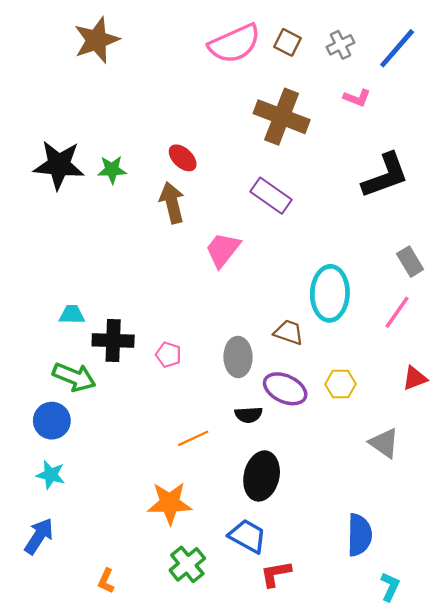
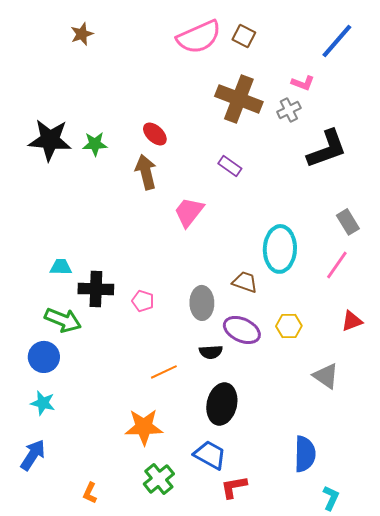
brown star: (97, 40) -> (82, 34), size x0.6
gray cross: (341, 45) -> (289, 110), moved
purple rectangle: (271, 196) -> (230, 166), size x0.7

